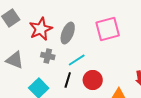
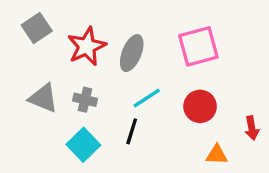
gray cross: (48, 56) -> (85, 100), moved
red circle: (93, 80) -> (200, 106), moved

